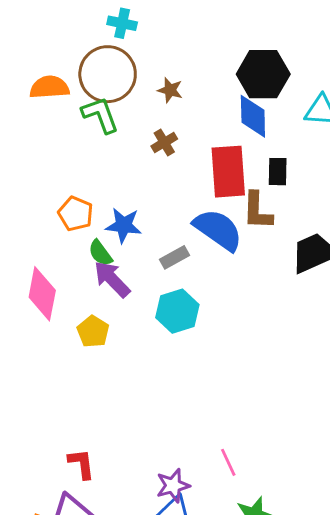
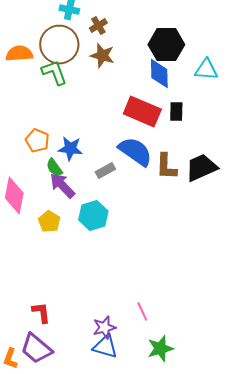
brown star: (170, 90) -> (102, 56), size x1.4
brown cross: (164, 142) -> (98, 26), moved
red rectangle: (228, 172) -> (142, 112), turned -63
brown L-shape: (257, 211) -> (166, 166), moved
cyan hexagon: (177, 311) -> (93, 216), moved

